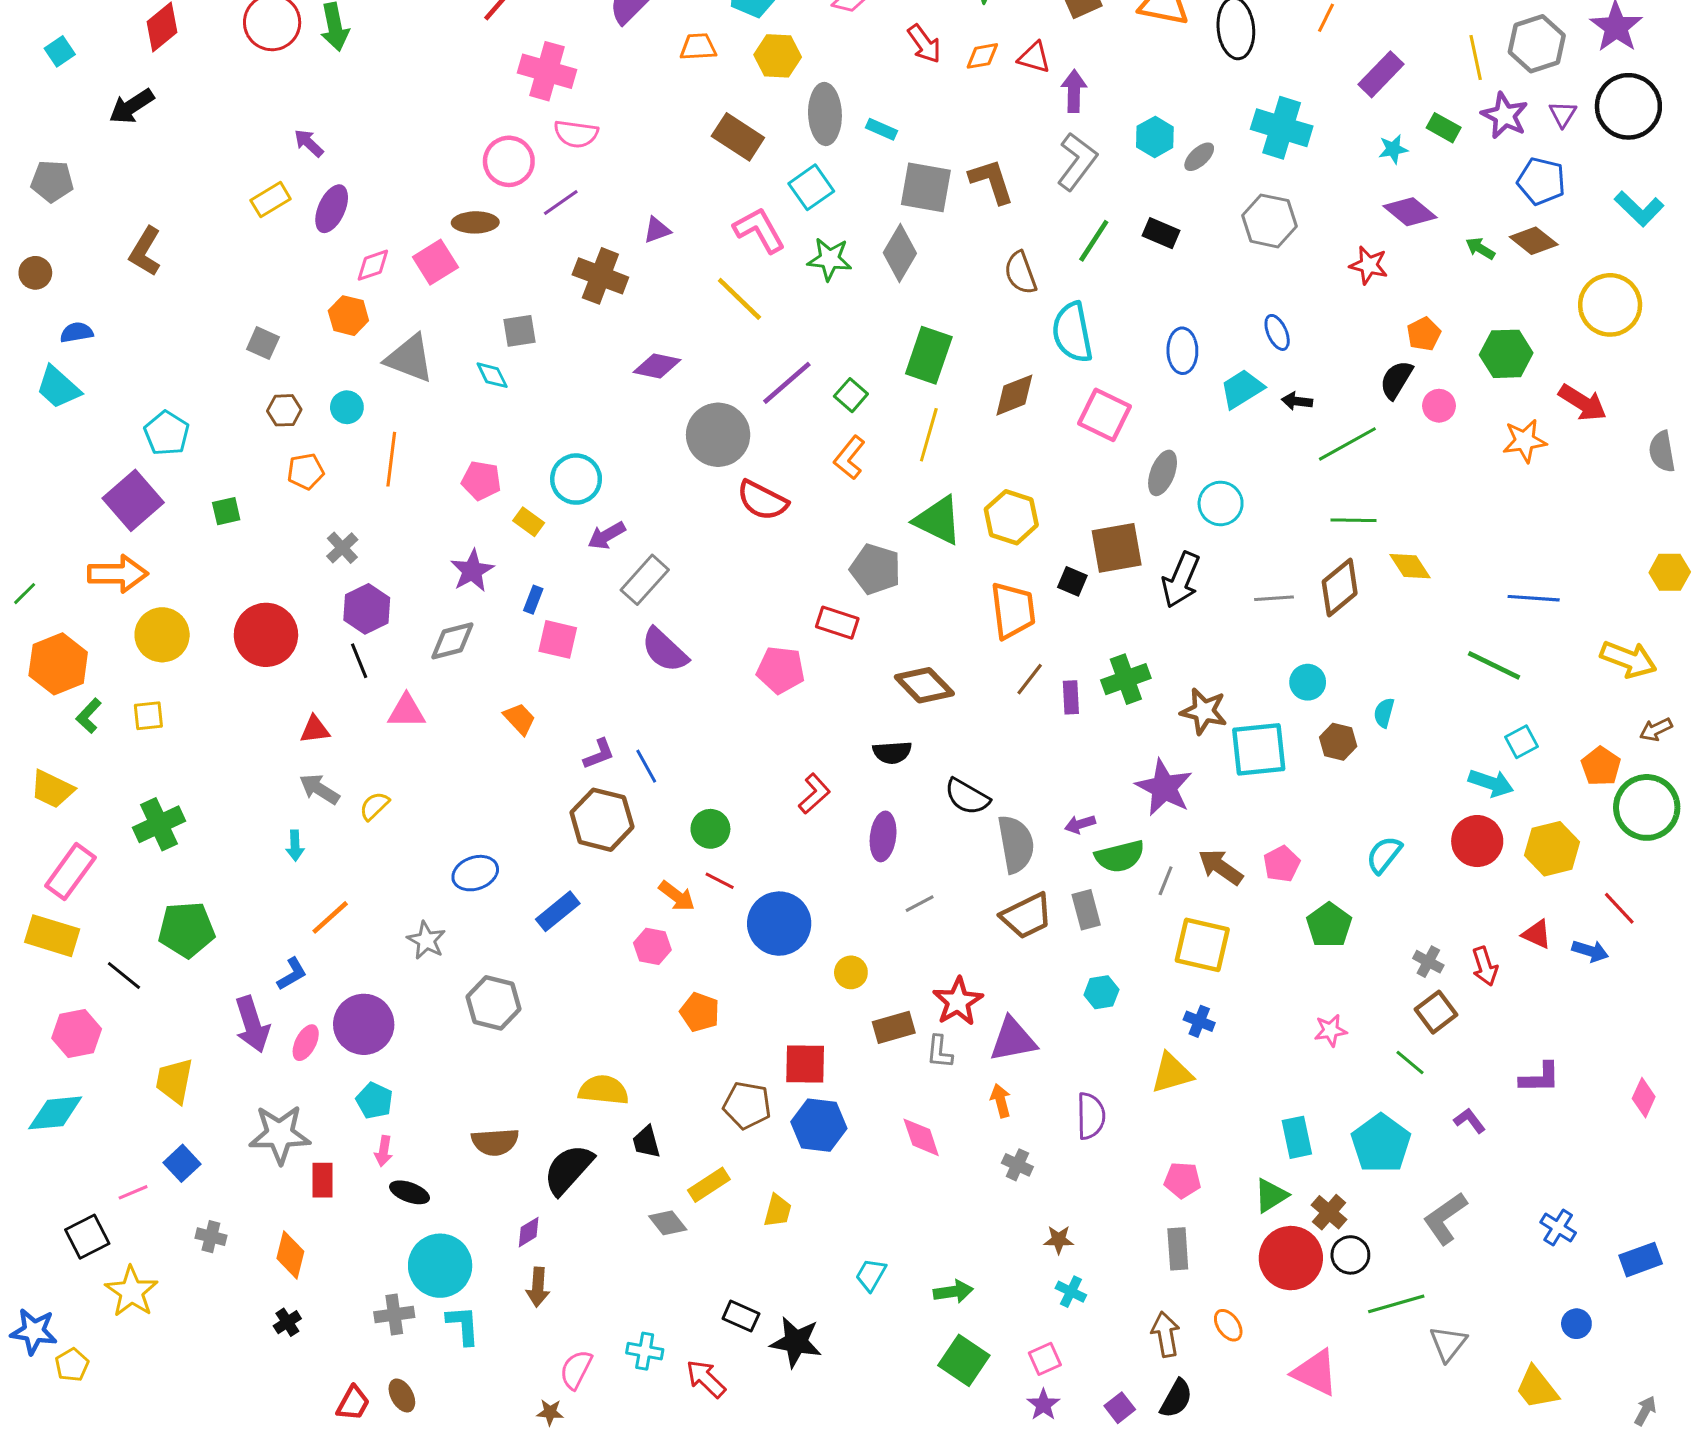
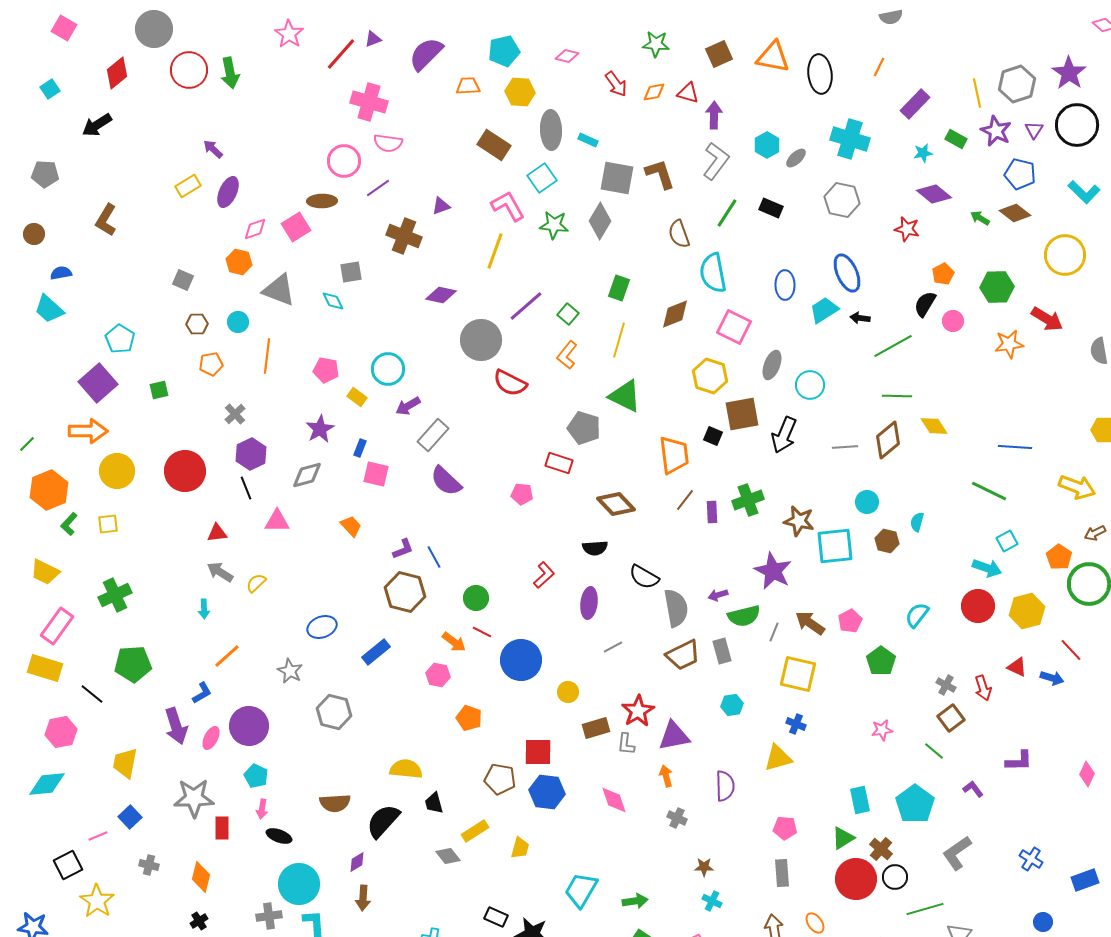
yellow line: (739, 299) -> (495, 251), turned 66
blue ellipse: (1277, 332) -> (847, 273), size x1.6
green rectangle: (929, 355) -> (619, 288), size x0.7
yellow hexagon: (1011, 517) -> (710, 376), moved
pink pentagon: (781, 670) -> (522, 494), size x0.7
cyan trapezoid: (871, 1275) -> (581, 890), size x1.6

